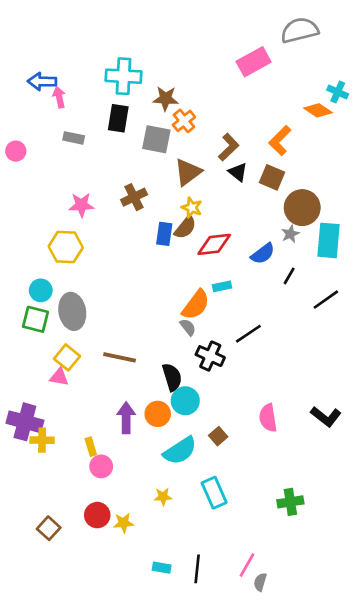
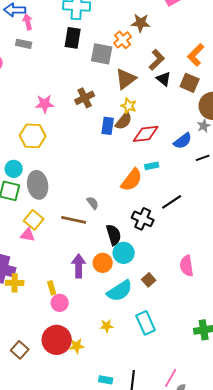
brown star: (166, 99) -> (141, 23), moved
gray rectangle: (74, 138) -> (24, 44), moved
black line: (289, 276) -> (203, 158), turned 40
gray semicircle: (188, 327) -> (93, 203), moved
red circle: (97, 515) -> (57, 340), size x1.5

